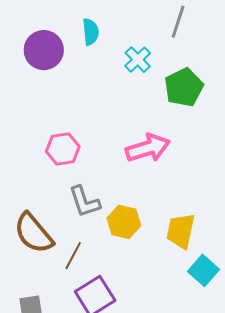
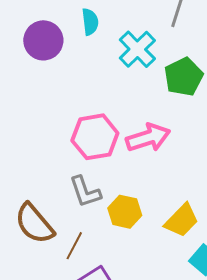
cyan cross: (138, 60) -> (137, 49), size x1.4
pink hexagon: (63, 149) -> (95, 137), moved, size x1.4
yellow trapezoid: (181, 231) -> (182, 220), turned -147

